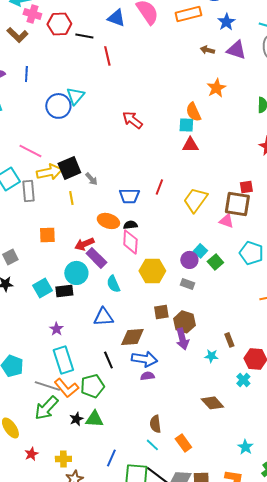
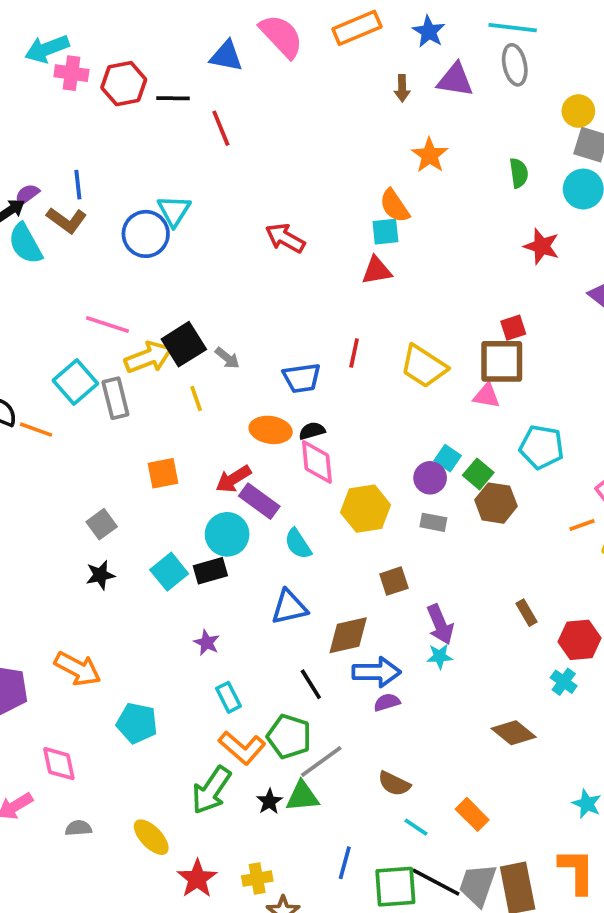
brown L-shape: (17, 35) -> (67, 220), moved
brown arrow: (207, 50) -> (402, 88), turned -96
red triangle: (190, 145) -> (377, 271), moved
yellow trapezoid: (195, 200) -> (424, 366), turned -84
brown hexagon: (184, 322) -> (496, 503), moved
cyan star: (211, 356) -> (440, 656), moved
cyan rectangle: (63, 360) -> (228, 697), size x0.6
gray line: (47, 386) -> (321, 761), moved, turned -45
green pentagon: (92, 386) -> (289, 737), turned -30
brown semicircle: (155, 424) -> (394, 784), moved, turned -48
red star: (31, 454) -> (197, 879), size x1.5

